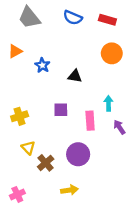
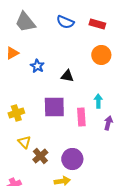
purple square: (61, 110) -> (54, 107), size x1.6
purple arrow: (119, 127) -> (108, 123), turned 48
purple circle: (78, 154) -> (72, 159), moved

